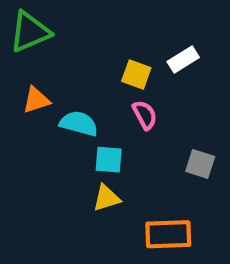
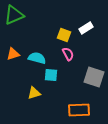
orange triangle: (36, 100) -> (13, 54), moved
gray square: (200, 164) -> (94, 77), size x1.5
yellow triangle: (106, 198) -> (34, 93), moved

